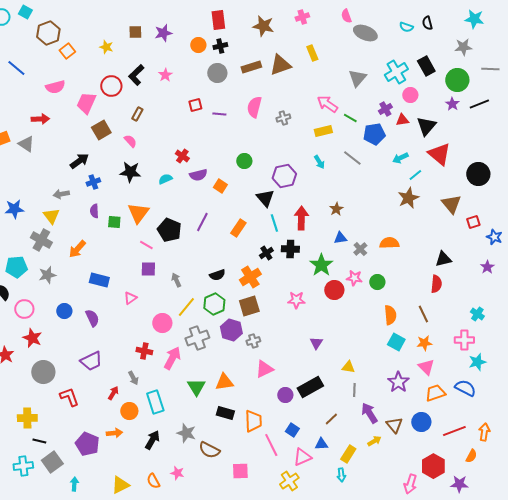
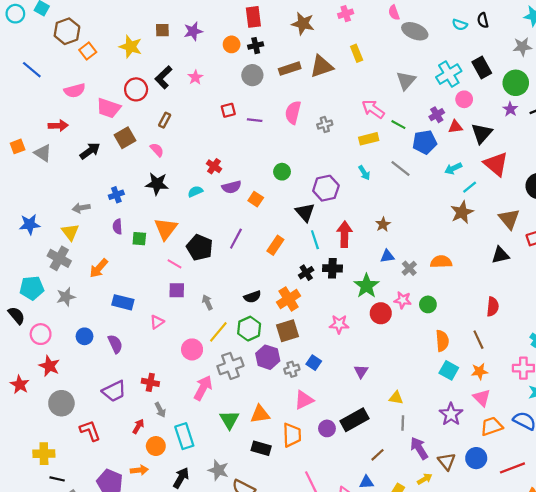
yellow star: (106, 47) -> (131, 47), size x1.5
pink trapezoid: (86, 103) -> (109, 108), turned -95
black arrow: (79, 161) -> (90, 151), moved
black triangle: (443, 259) -> (500, 255), moved
red cross: (144, 351) -> (150, 382), moved
orange trapezoid: (253, 421) -> (292, 435), moved
blue square: (292, 430) -> (314, 363), moved

